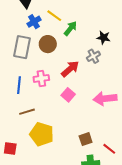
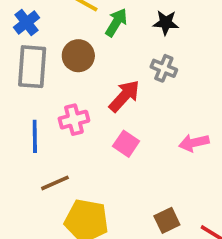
blue cross: (34, 22) -> (27, 22), moved
black star: (103, 38) -> (166, 23), moved
gray cross: (93, 56) -> (164, 68), turned -32
pink arrow: (105, 99) -> (194, 143), size x0.7

